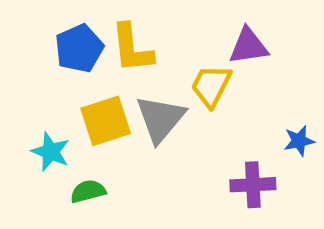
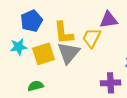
yellow L-shape: (132, 48) -> (64, 33), moved
cyan star: (51, 152) -> (19, 47), moved, turned -30

